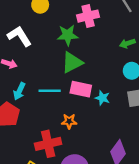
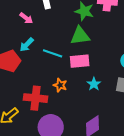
pink rectangle: (81, 89) -> (80, 61), turned -36
cyan star: (102, 98) -> (94, 84), moved

